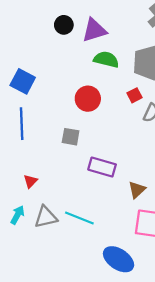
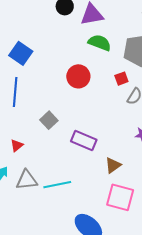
gray square: (71, 137) -> (49, 120), moved, turned 30
cyan line: (79, 218) -> (57, 185), turned -40

